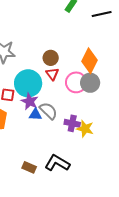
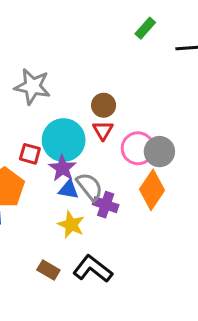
orange diamond: (90, 61) -> (152, 190), moved
purple cross: (72, 123) -> (106, 205), moved
yellow star: (85, 129) -> (71, 225), moved

